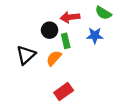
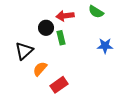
blue star: (95, 36) -> (105, 46), moved
orange semicircle: (54, 58) -> (40, 69), moved

